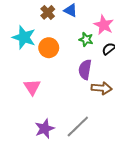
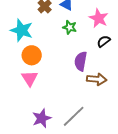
green star: (86, 39) -> (70, 27), moved
orange circle: (49, 48) -> (32, 55), moved

